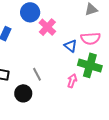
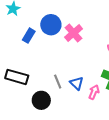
blue circle: (30, 12) -> (51, 25), moved
blue triangle: (71, 46) -> (77, 83), moved

